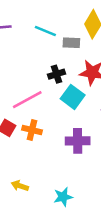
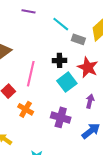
pink line: (27, 100) -> (31, 74), turned -65
orange cross: (32, 130) -> (26, 109), moved

